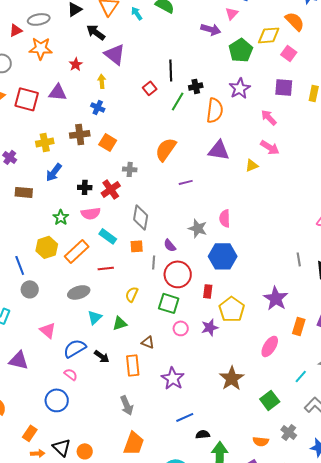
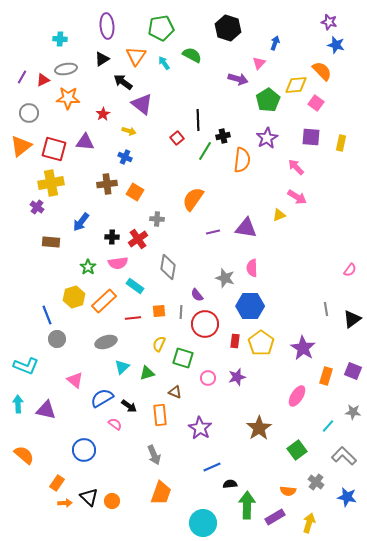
yellow arrow: (102, 81) -> (129, 131), turned 112
yellow cross: (45, 142) -> (51, 183), moved, size x1.4
purple triangle: (219, 150) -> (246, 228), moved
orange square: (137, 246) -> (159, 311), moved
green square: (169, 303) -> (183, 358), moved
yellow pentagon: (232, 309) -> (261, 343), moved
pink semicircle: (71, 374) -> (115, 424), moved

